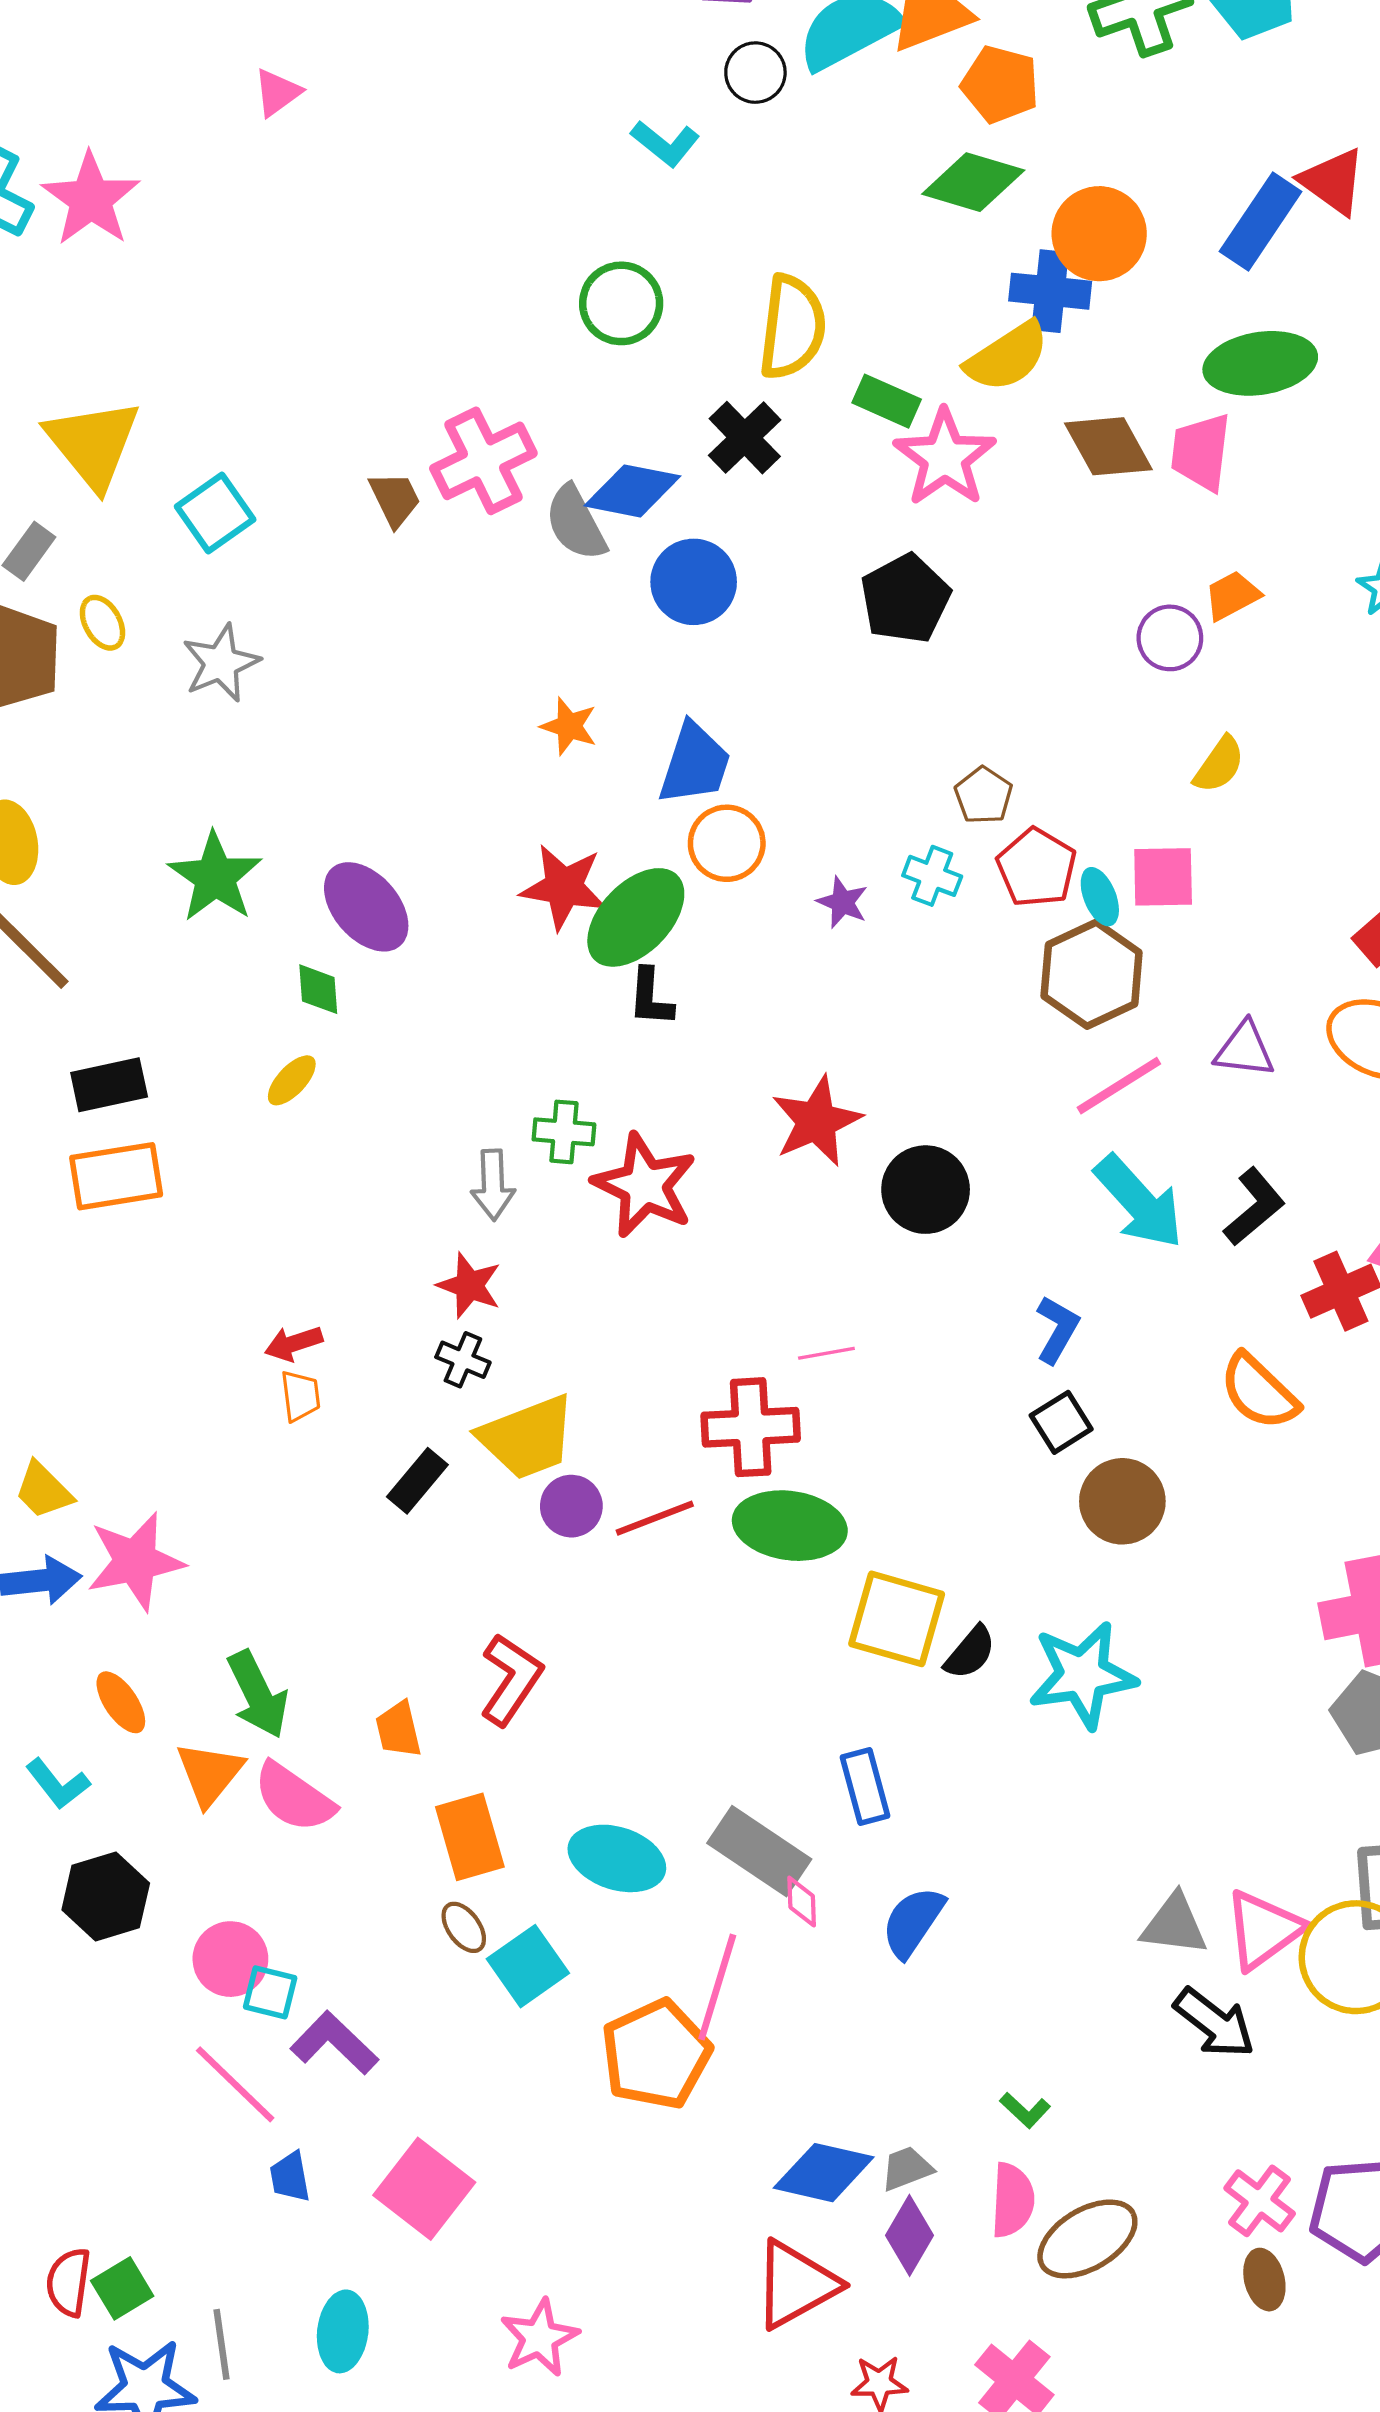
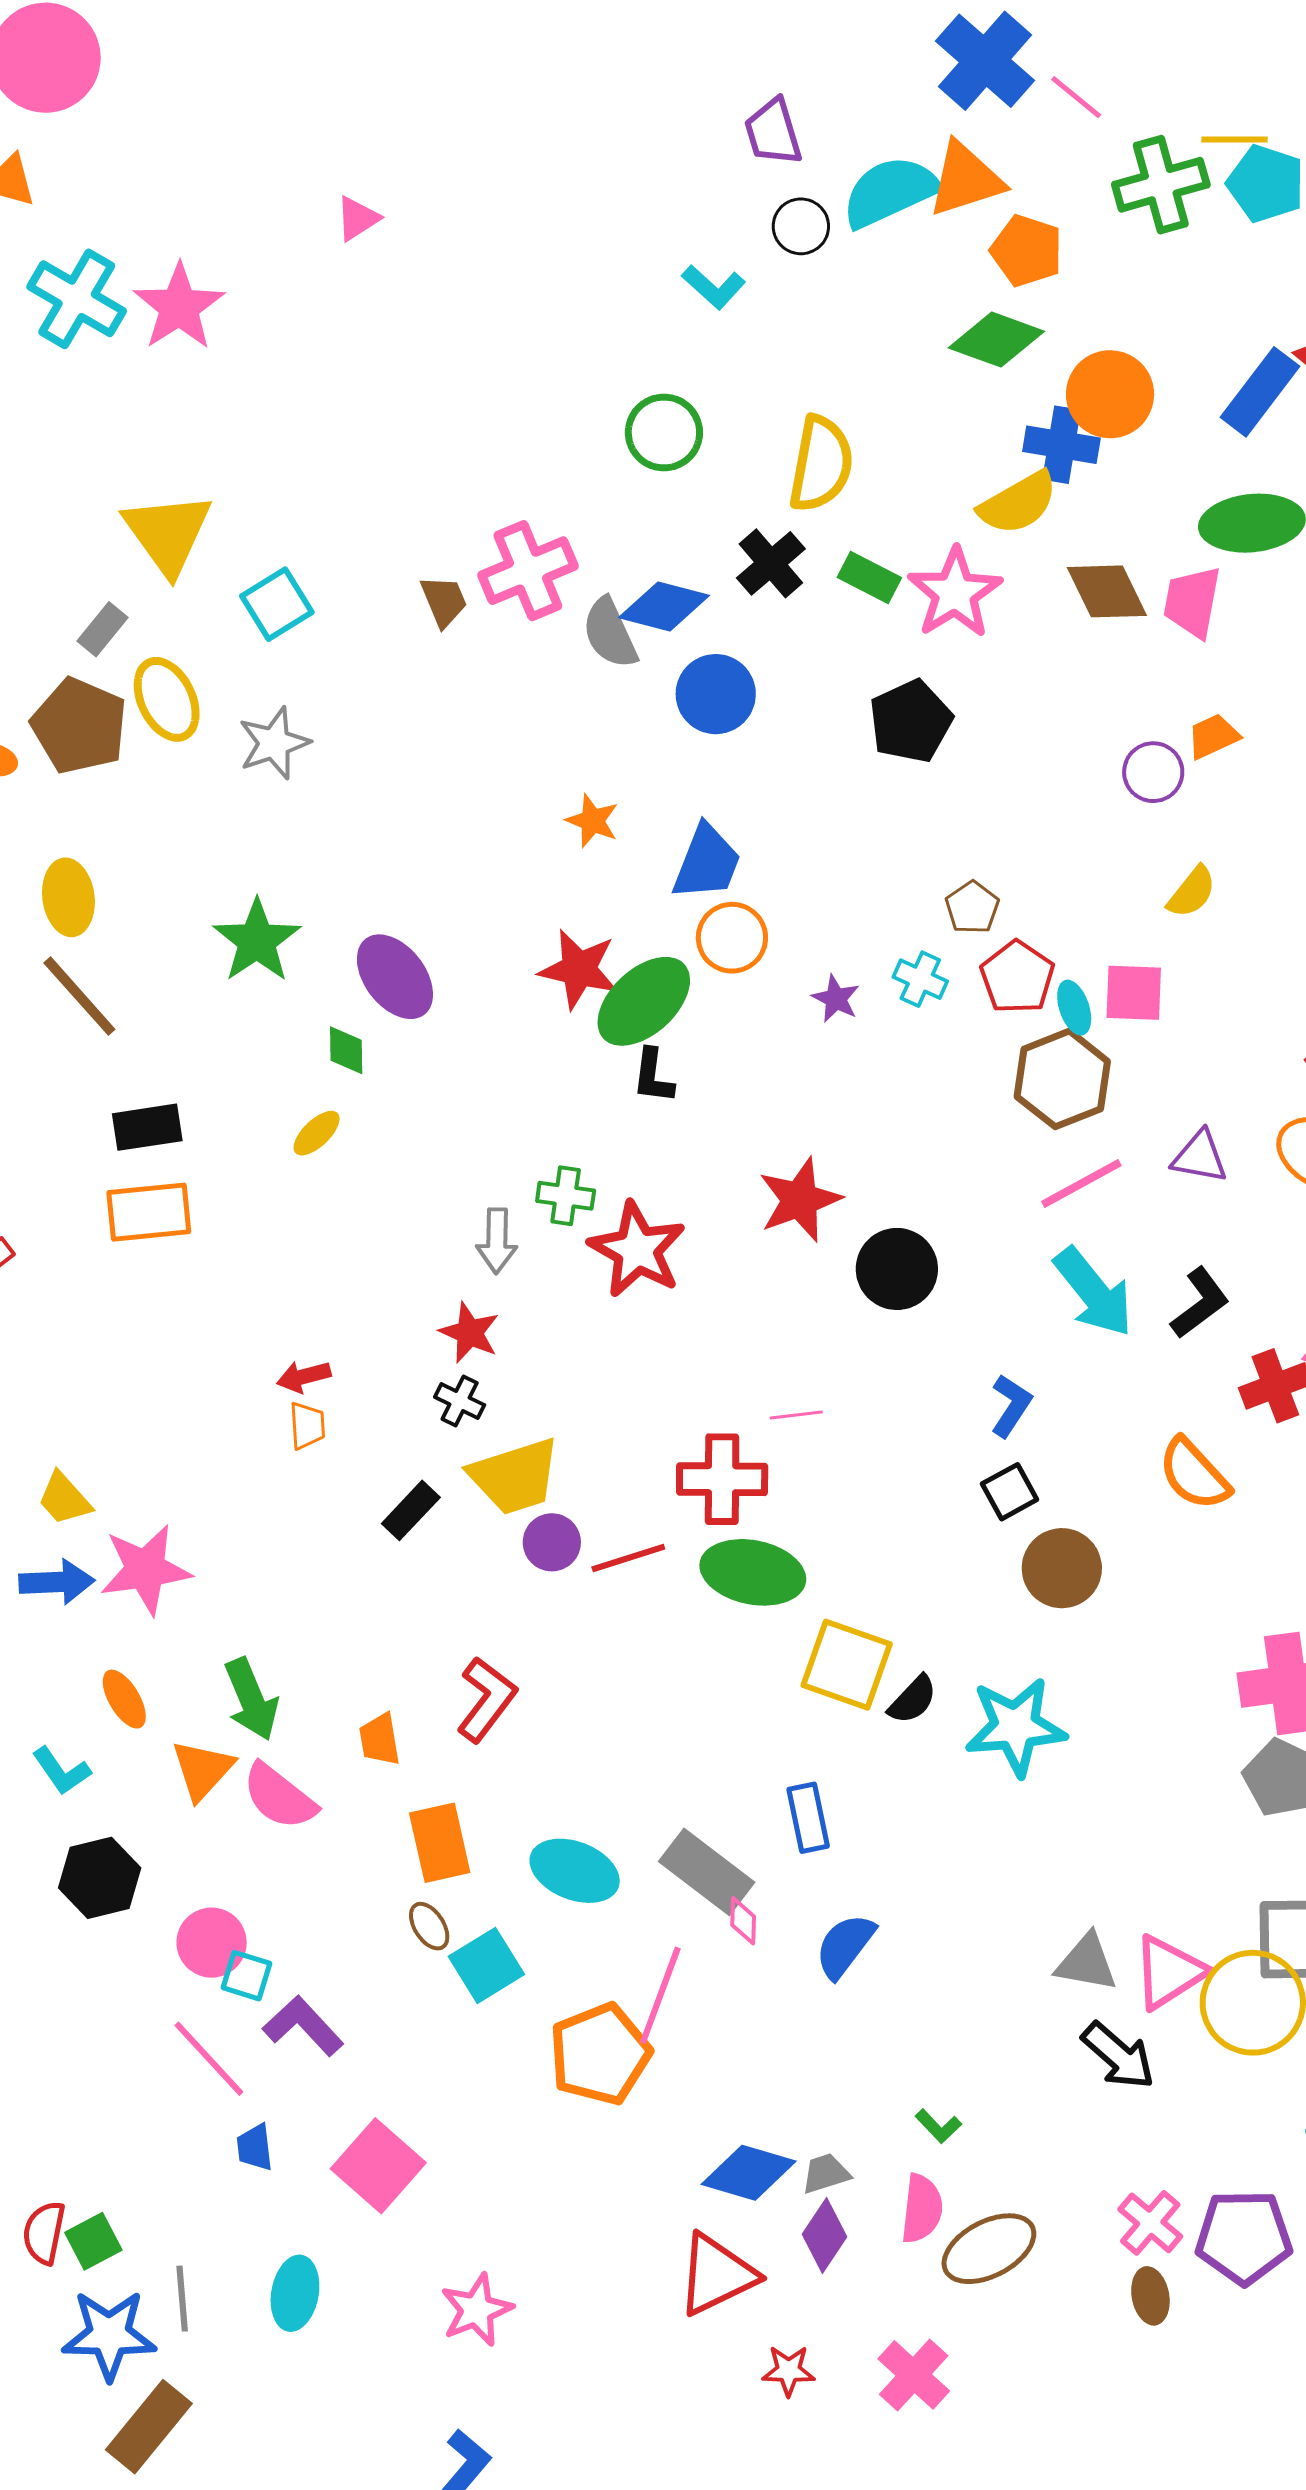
green rectangle: (887, 401) -> (869, 577), moved
yellow ellipse: (102, 623) -> (167, 699), size x1.6

